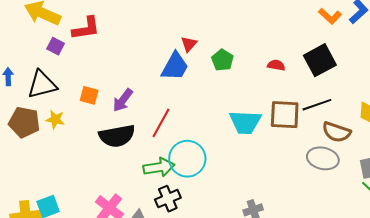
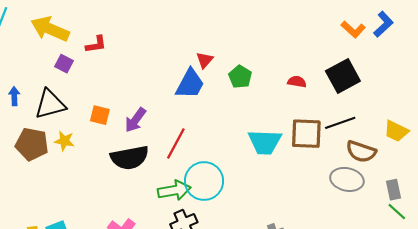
red L-shape: (86, 28) -> (96, 44), size x0.7

